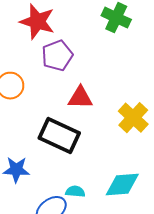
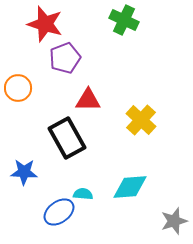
black rectangle: (59, 136) -> (67, 138), turned 36

